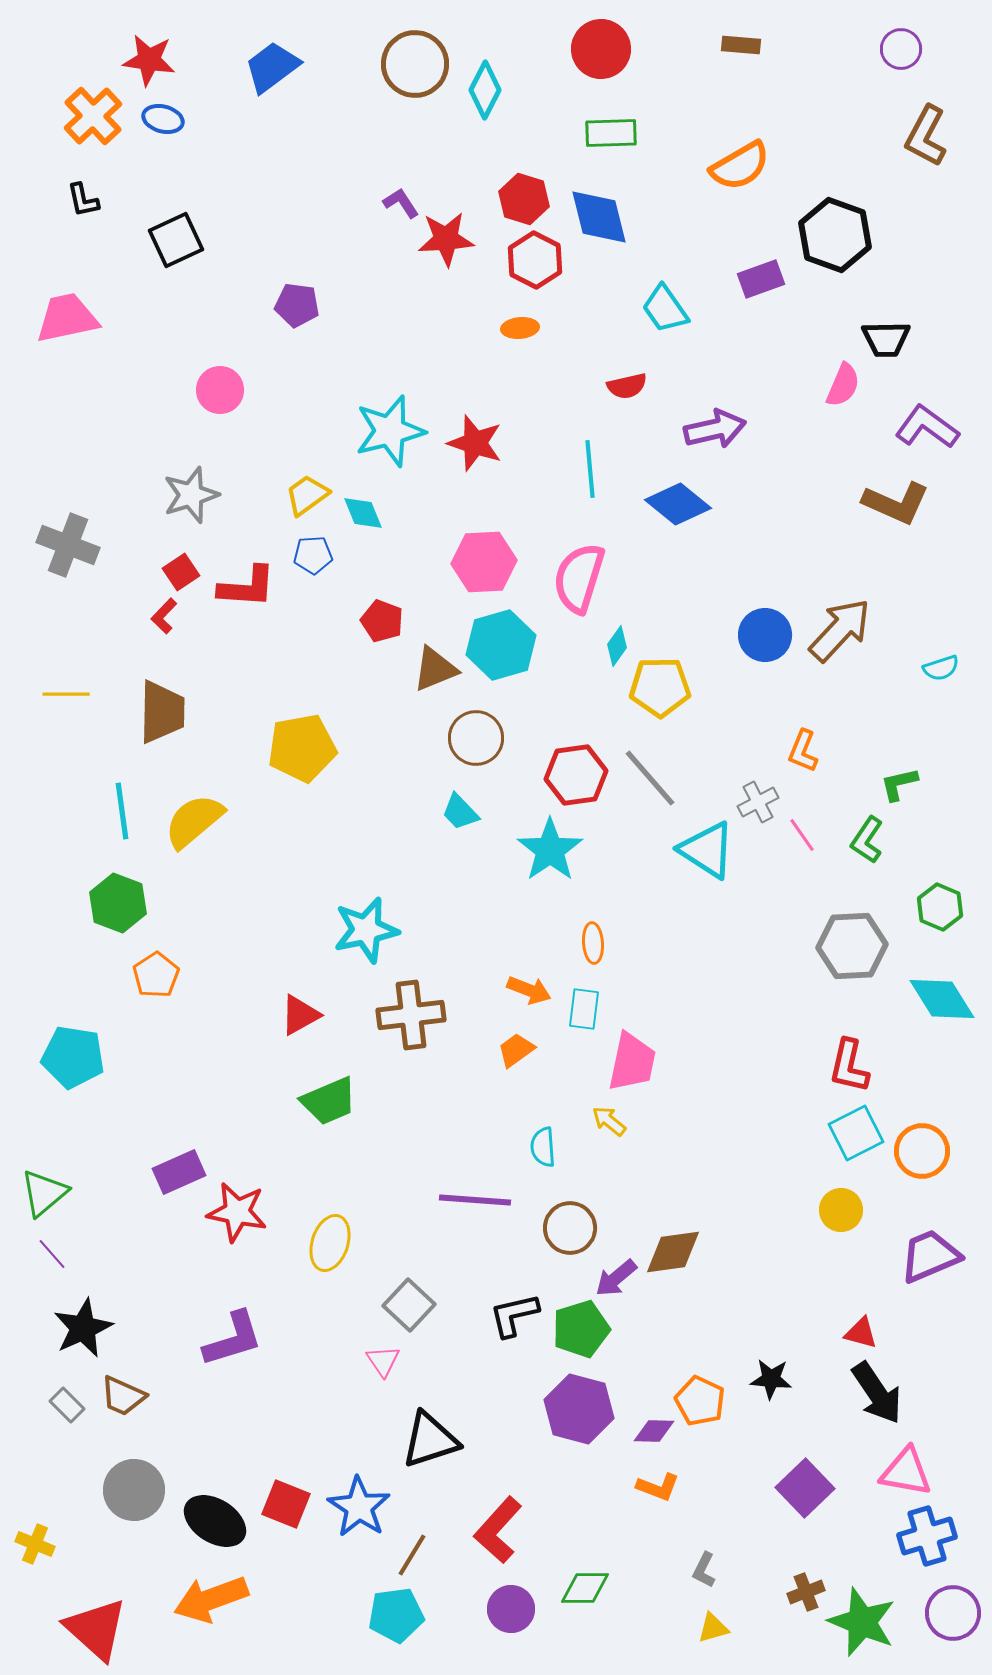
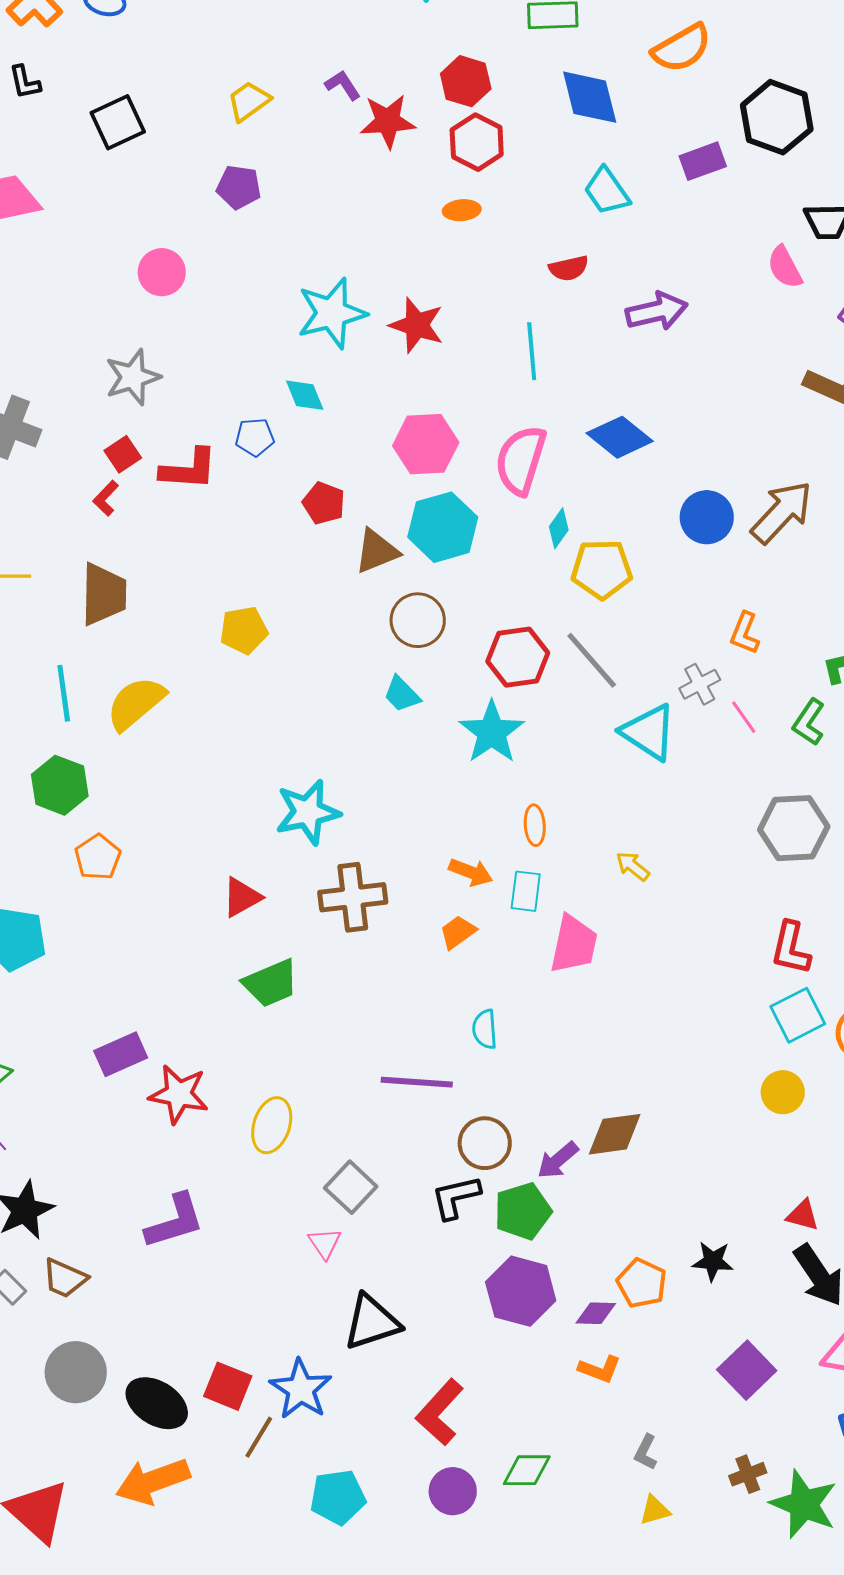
blue diamond: (599, 217) -> (590, 97), moved
pink semicircle: (843, 385) -> (785, 267), turned 129
yellow trapezoid: (307, 495) -> (249, 101), moved
blue diamond: (678, 504) -> (620, 437), moved
yellow pentagon: (302, 748) -> (244, 630), size x0.7
yellow arrow: (609, 1121) -> (633, 866), moved
brown circle: (570, 1228) -> (485, 1143), moved
brown line: (412, 1555) -> (259, 1437), moved

